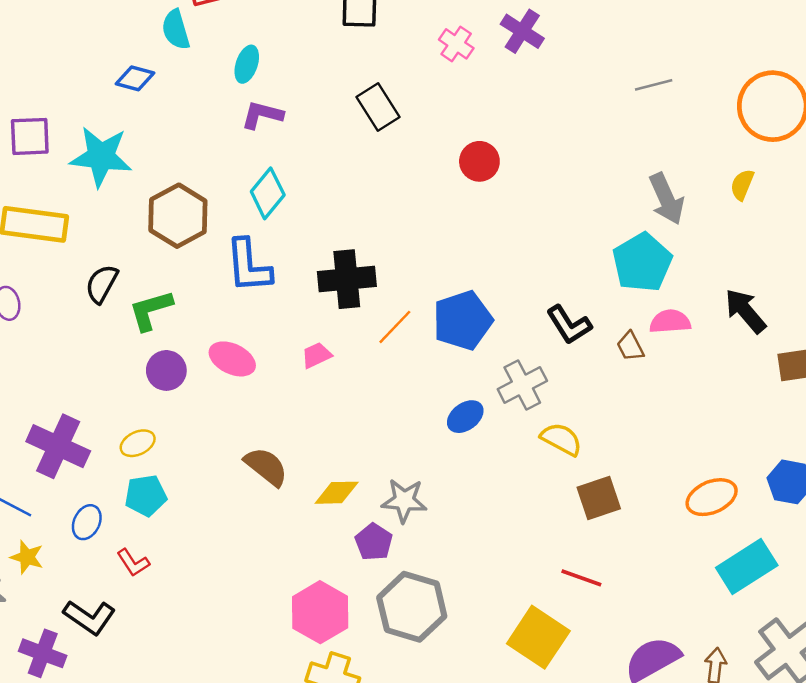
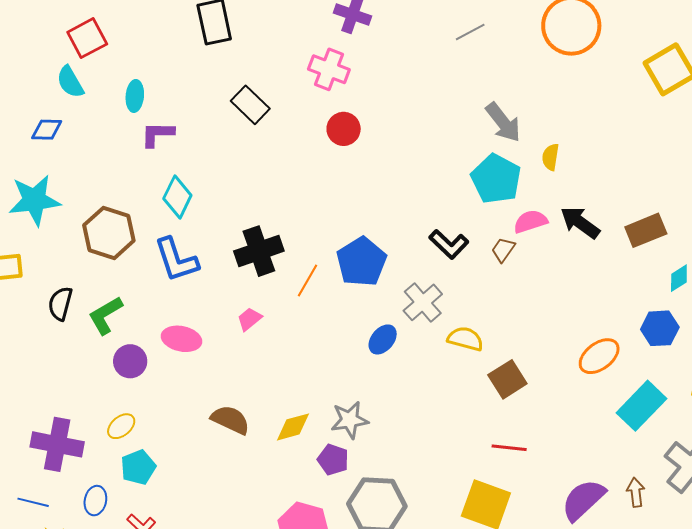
pink cross: (456, 44) -> (329, 69), moved, size x1.4
yellow semicircle: (742, 185) -> (551, 157), moved
black arrow: (745, 311) -> (580, 222), moved
brown trapezoid: (630, 346) -> (503, 250), turned 76

